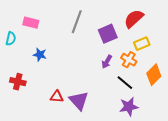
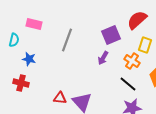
gray line: (77, 22) -> (67, 40), moved
yellow rectangle: (142, 44) -> (145, 45), turned -49
blue star: (40, 55) -> (29, 59), moved
purple arrow: (107, 62) -> (103, 58), moved

